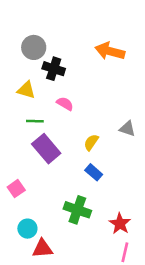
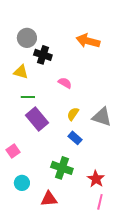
pink semicircle: (65, 104) -> (65, 83), moved
gray triangle: (127, 129) -> (102, 117), moved, size x1.5
red triangle: (42, 249) -> (49, 199), moved

